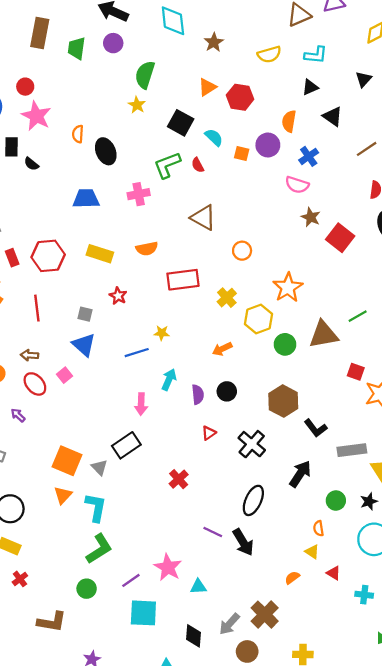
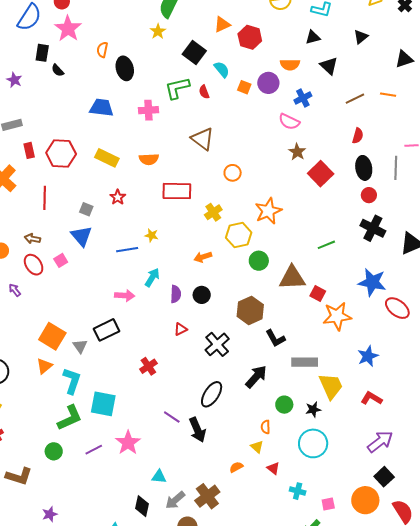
orange semicircle: (289, 121) -> (290, 65), turned -108
brown triangle: (323, 335) -> (292, 278), moved
pink arrow: (141, 404) -> (125, 295), turned -96
cyan triangle: (198, 587) -> (159, 477), moved
cyan square: (143, 613) -> (103, 404), moved

